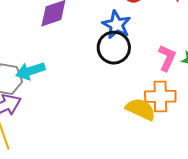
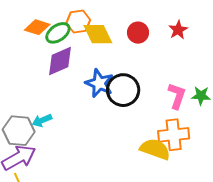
blue star: (117, 25) -> (99, 83), moved
cyan arrow: (30, 71) -> (42, 120), size x0.7

